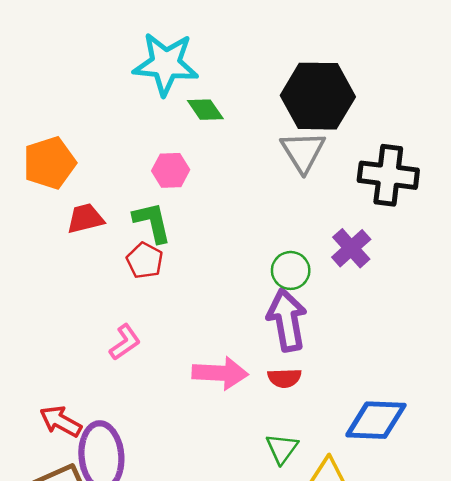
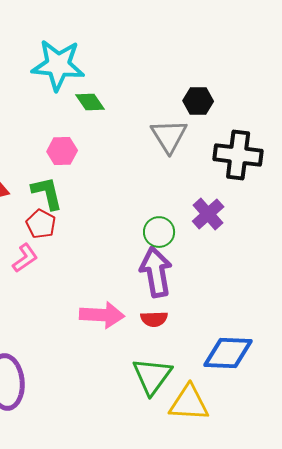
black hexagon: (318, 96) -> (198, 101), moved, size x0.5
pink L-shape: (125, 342) -> (25, 258), moved
green triangle: (282, 449) -> (152, 376), size x1.5

